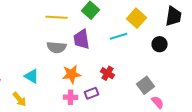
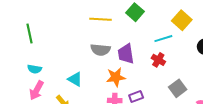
purple trapezoid: (82, 39) -> (126, 54), moved
red cross: (108, 73) -> (158, 60), moved
gray square: (146, 85) -> (178, 88), moved

